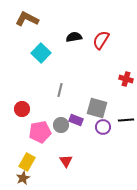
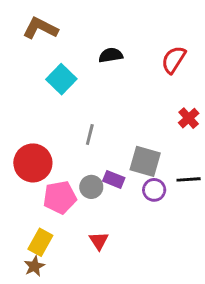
red semicircle: (101, 40) -> (174, 60), moved
red cross: (126, 79) -> (189, 118), turned 32
red circle: (22, 109) -> (33, 163), size x1.6

